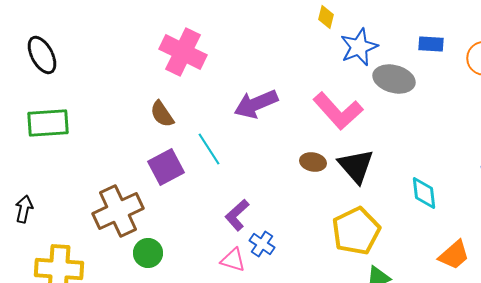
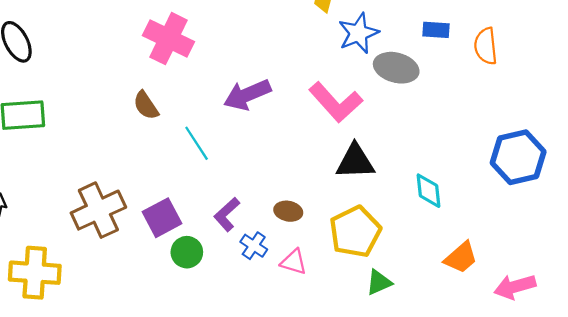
brown ellipse: (313, 162) -> (288, 211), moved
black triangle: (356, 166) -> (355, 162), turned -51
purple square: (166, 167) -> (162, 218), moved
green circle: (148, 253) -> (187, 252), moved
pink triangle: (233, 260) -> (294, 262), moved

